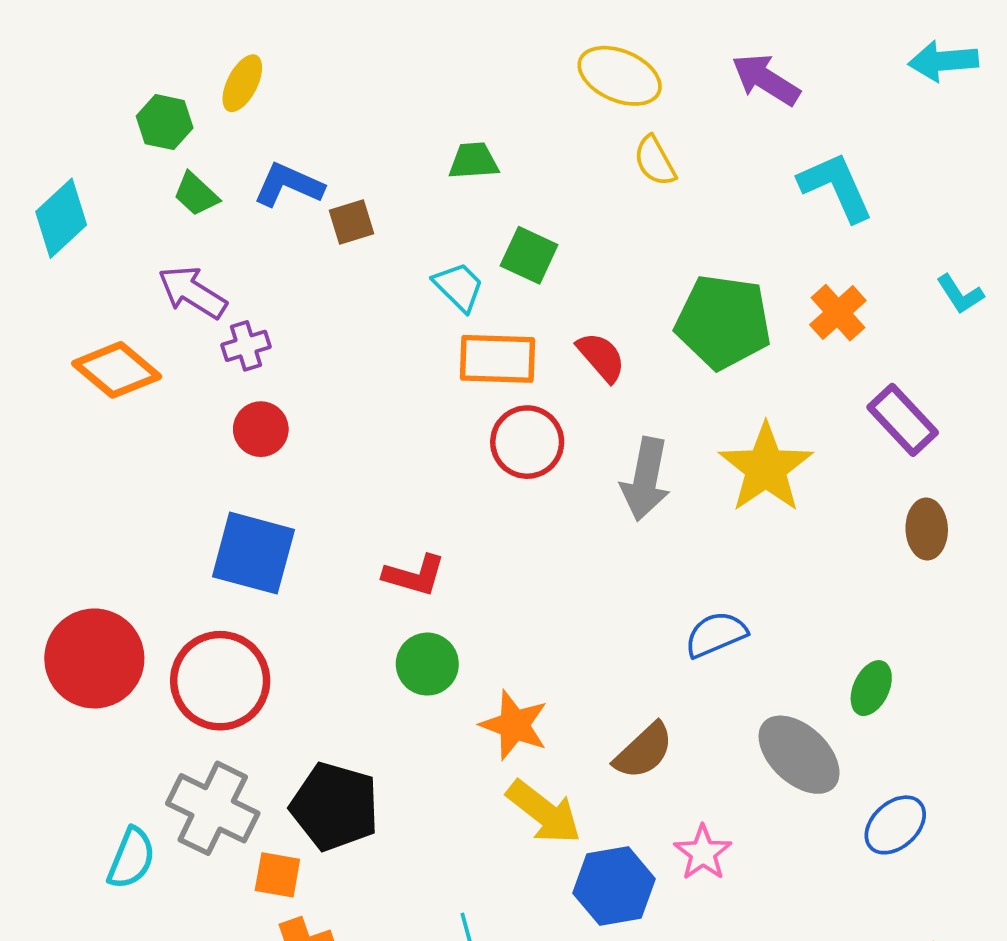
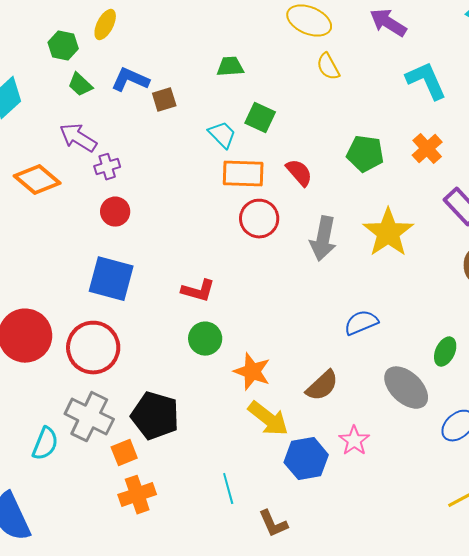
green pentagon: (723, 322) -> (365, 154), size x0.7
orange square: (277, 875) -> (124, 453), turned -32

